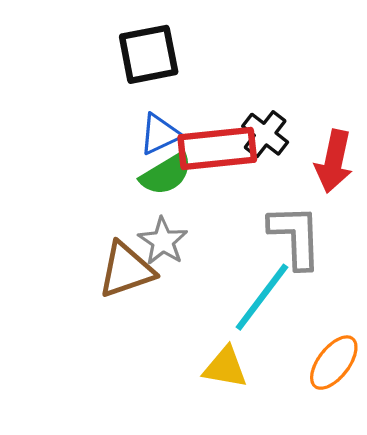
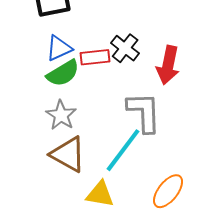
red rectangle: (217, 149) -> (95, 57), size x0.6
brown triangle: (126, 270) -> (68, 154), moved, turned 48

